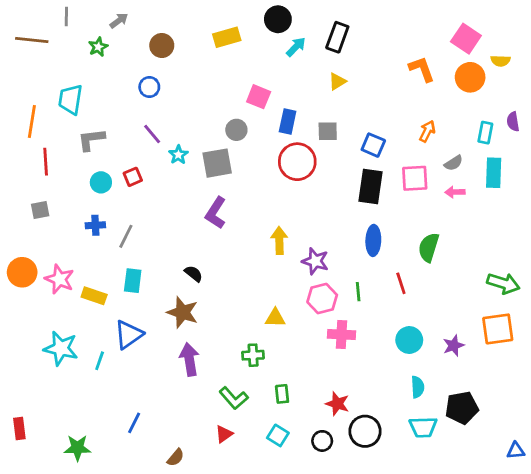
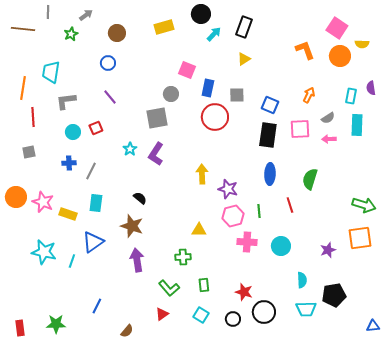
cyan star: (178, 155) -> (130, 149), moved
cyan circle: (409, 340) -> (281, 246), moved
red rectangle: (19, 428) -> (20, 328), moved

